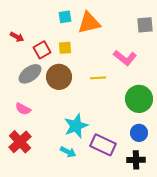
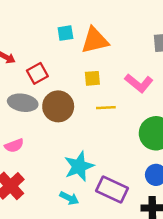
yellow square: (65, 48) -> (92, 78), moved
gray ellipse: (30, 74) -> (23, 103), turned 45
pink semicircle: (23, 109) -> (14, 146), turned -49

